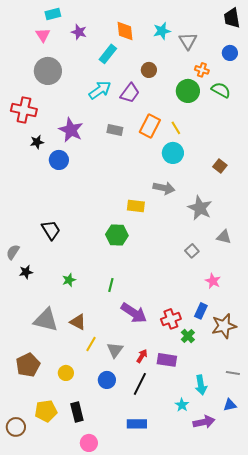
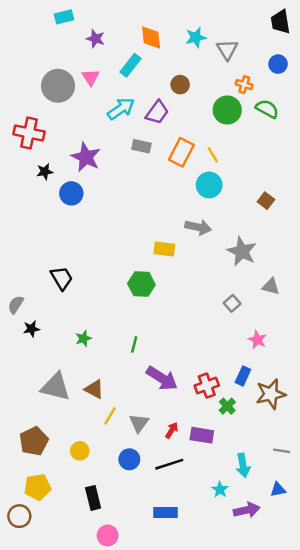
pink triangle: (43, 35) -> (91, 77), moved
gray rectangle: (115, 130) -> (141, 146), moved
black line: (140, 384) -> (169, 464), turned 45
yellow pentagon: (46, 411) -> (37, 487), moved

